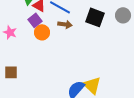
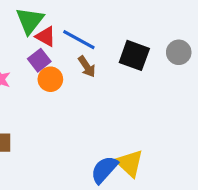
brown arrow: (65, 24) -> (87, 67), turned 48

